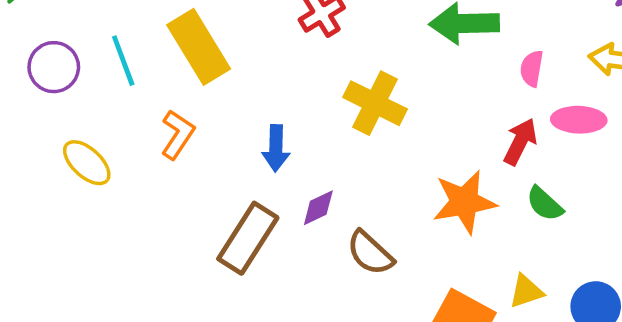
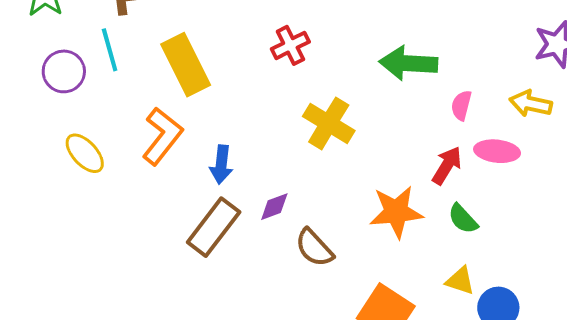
cyan line: (123, 61) -> (110, 50), moved
orange L-shape: (178, 134) -> (162, 136), size x1.4
blue arrow: (276, 148) -> (221, 165), moved
yellow triangle: (526, 291) -> (460, 281), moved, turned 32

